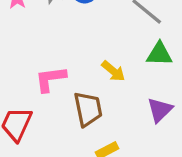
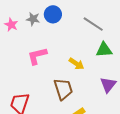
pink L-shape: (50, 79) -> (37, 56), moved

